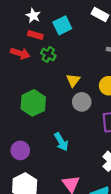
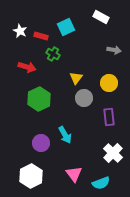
white star: (33, 16) -> (20, 31), moved
red arrow: (20, 53) -> (27, 67), moved
purple circle: (20, 150) -> (41, 143), moved

